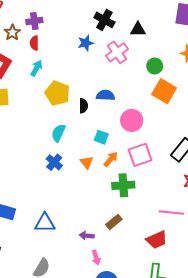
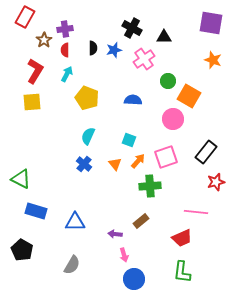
green circle: (155, 66) -> (168, 81), moved
black semicircle: (84, 106) -> (93, 48), moved
pink circle: (132, 120) -> (173, 119), moved

